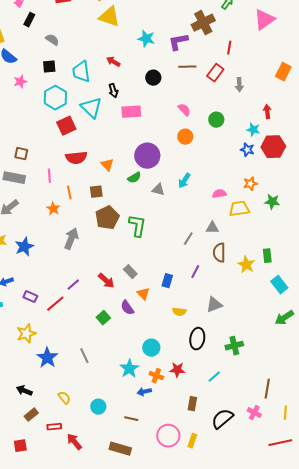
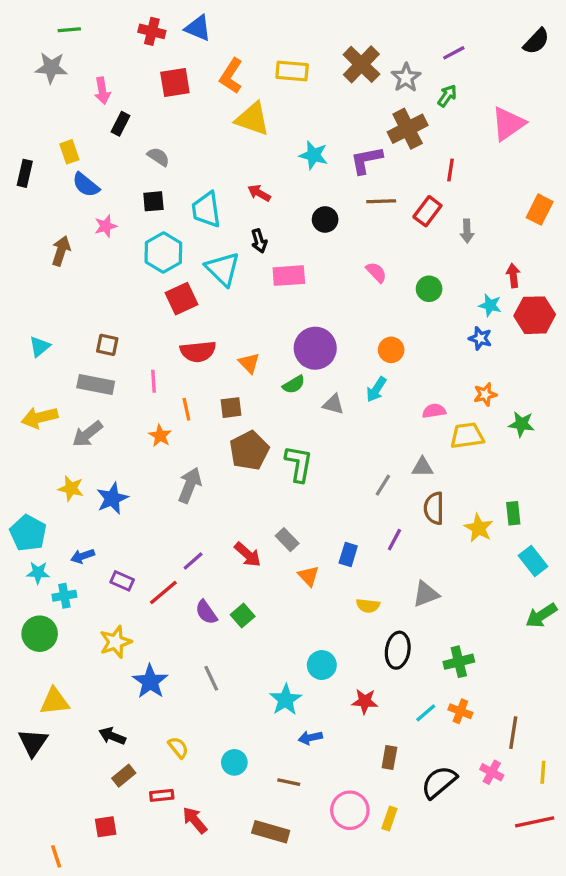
orange circle: (185, 137) -> (391, 350), moved
red hexagon: (273, 147) -> (535, 315), moved
purple semicircle: (127, 308) -> (206, 612), moved
orange cross: (156, 376) -> (460, 711), moved

